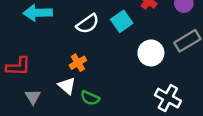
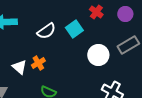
white triangle: (67, 86) -> (19, 67), moved

